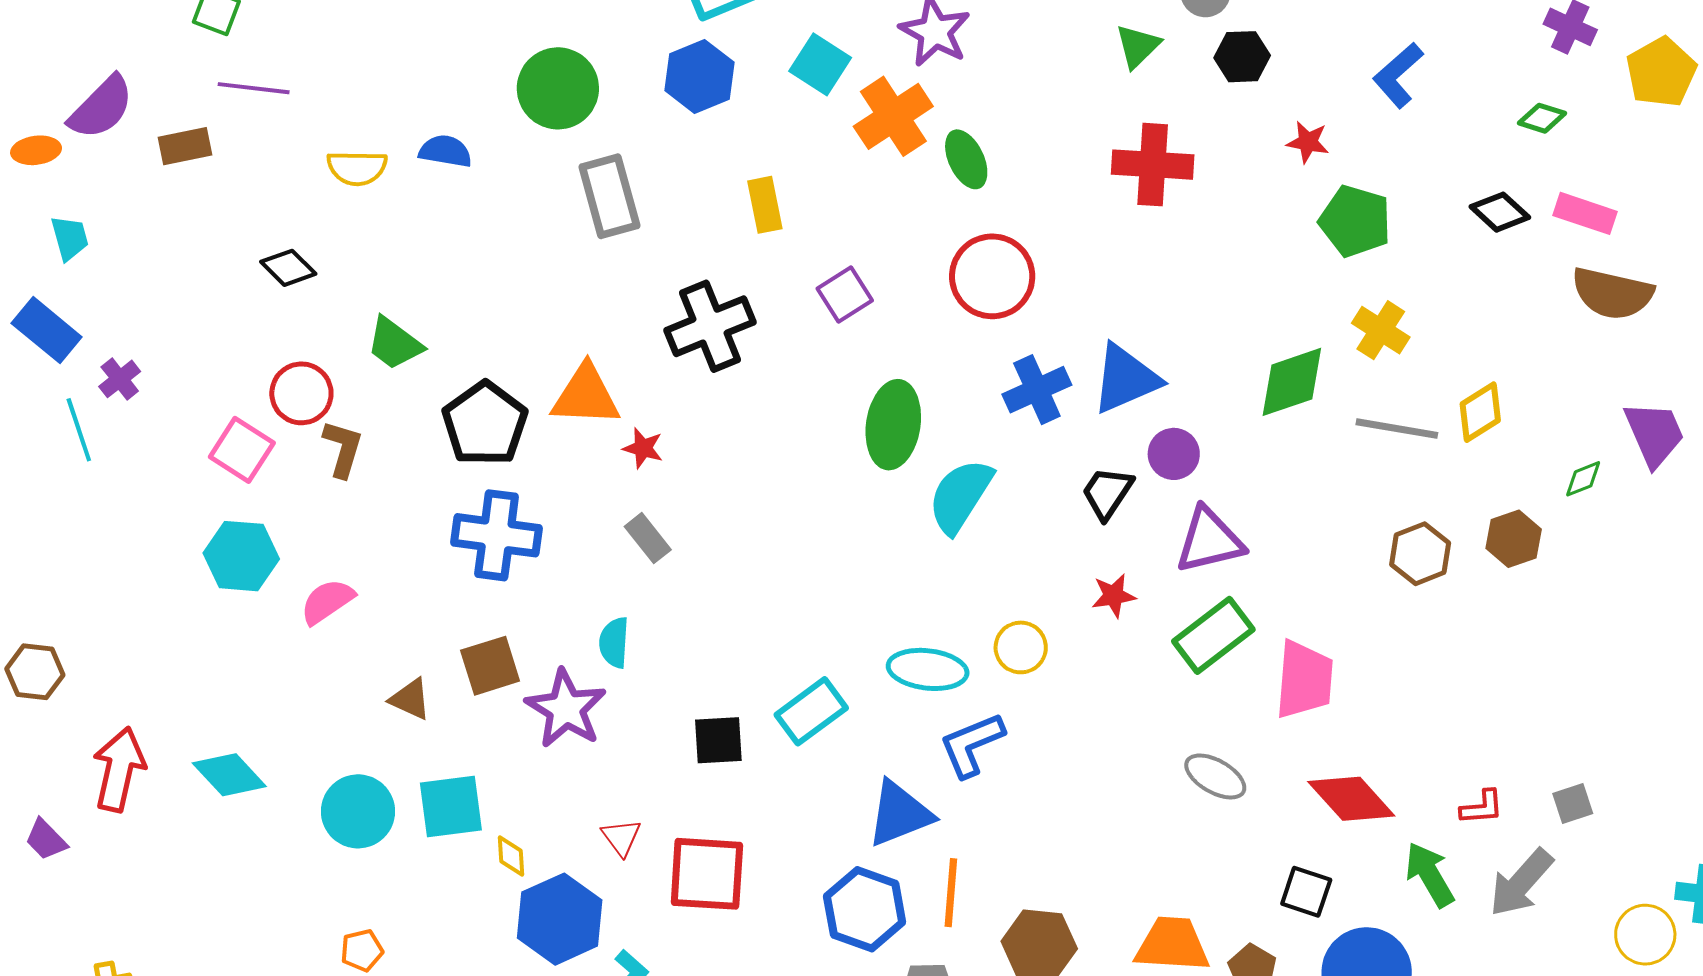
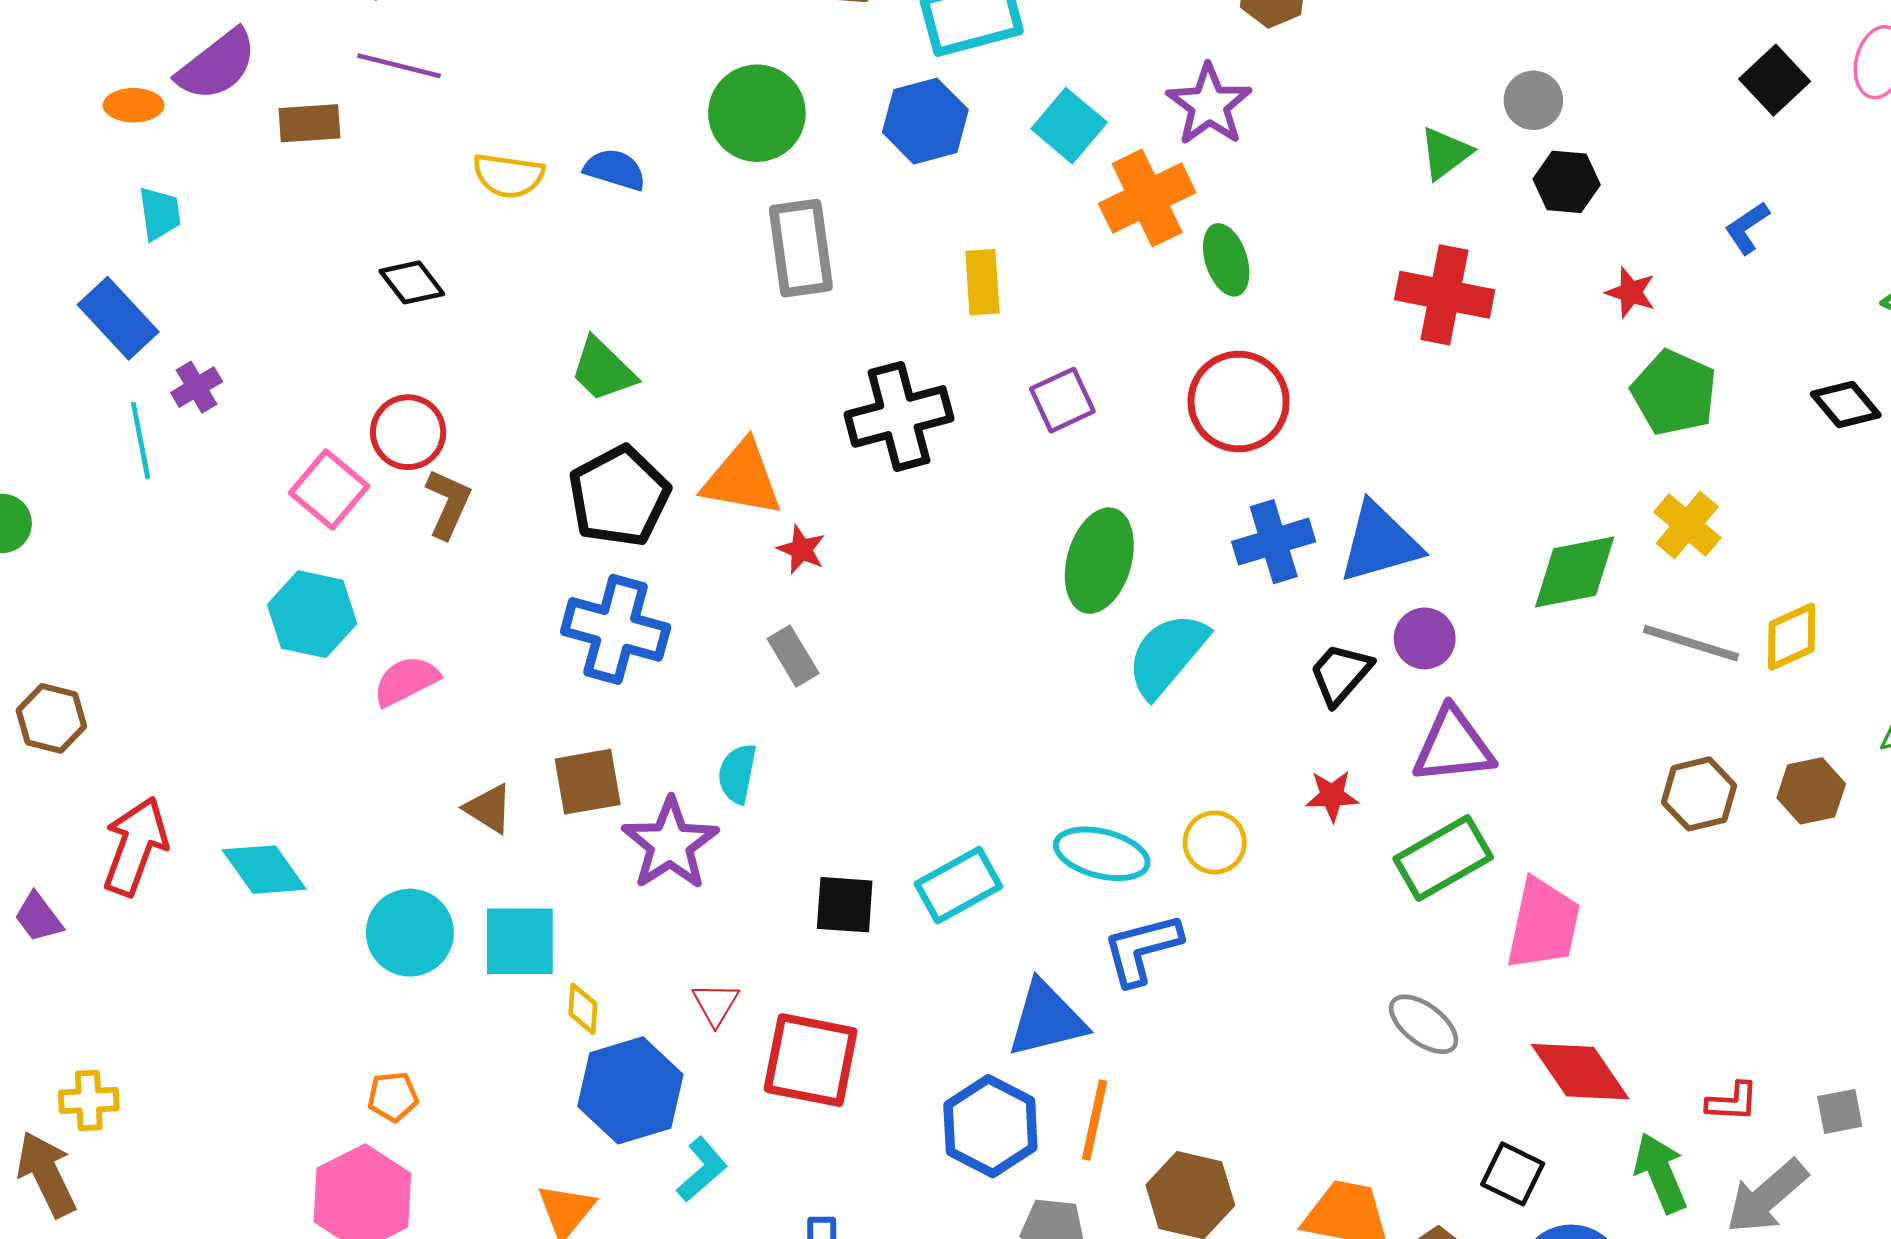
blue L-shape: (1398, 75) -> (1747, 228), size x0.7
green trapezoid: (394, 343) -> (603, 370), moved

